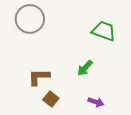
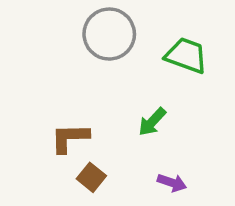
gray circle: (30, 19) -> (109, 34), moved

